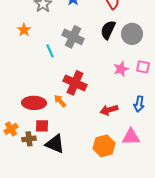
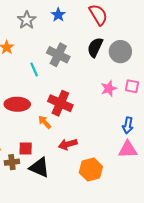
red ellipse: (34, 103) -> (17, 104), moved
red arrow: (109, 110) -> (68, 144), moved
pink triangle: (131, 137) -> (128, 150), moved

